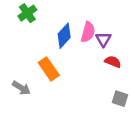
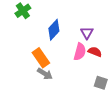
pink semicircle: (88, 32) -> (80, 52), moved
gray arrow: (21, 88) -> (45, 74), moved

